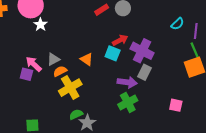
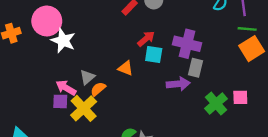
white star: (40, 25) -> (63, 41), size x1.5
red arrow: (120, 40) -> (146, 39), moved
green line: (194, 50) -> (247, 29), turned -49
yellow cross: (70, 88) -> (84, 108), moved
green cross: (128, 102) -> (216, 104), moved

